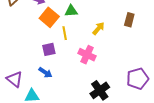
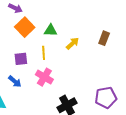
green triangle: (71, 11) -> (51, 30), moved
yellow line: (65, 33) -> (44, 53), moved
pink cross: (87, 55) -> (44, 77), moved

